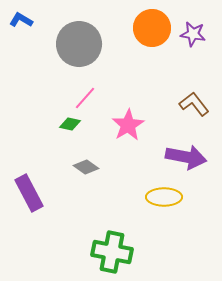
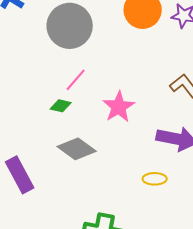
gray diamond: (86, 167) -> (77, 149), size x1.5
yellow ellipse: (164, 197) -> (155, 179), size x0.7

